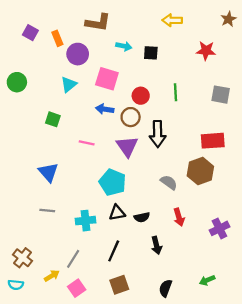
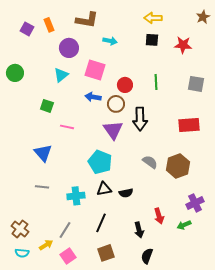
orange rectangle: (57, 38) -> (49, 25), moved
black square: (151, 53) -> (152, 40), moved
pink line: (87, 143) -> (67, 127), moved
brown hexagon: (200, 171) -> (178, 166), moved
red arrow: (179, 217) -> (159, 216), moved
black arrow: (156, 245) -> (139, 230), moved
green arrow: (207, 280) -> (184, 225), moved
cyan semicircle: (16, 285) -> (22, 253), moved

